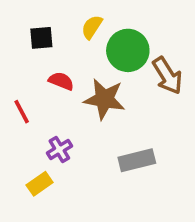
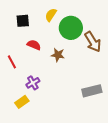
brown star: (104, 99) -> (58, 55), size x0.6
gray rectangle: (137, 160) -> (92, 91), moved

